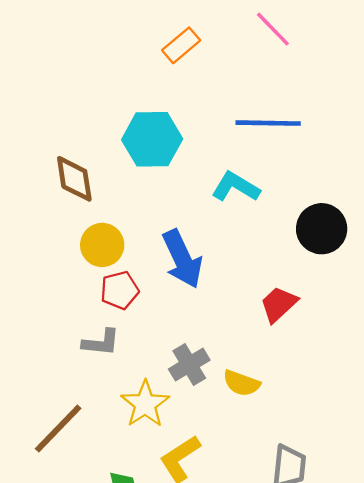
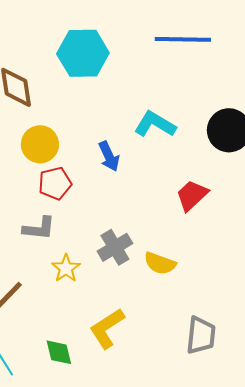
cyan L-shape: (236, 187) -> (155, 124), moved
blue arrow: (182, 259) -> (109, 156), size x0.6
yellow star: (145, 404) -> (66, 268), moved, size x0.7

